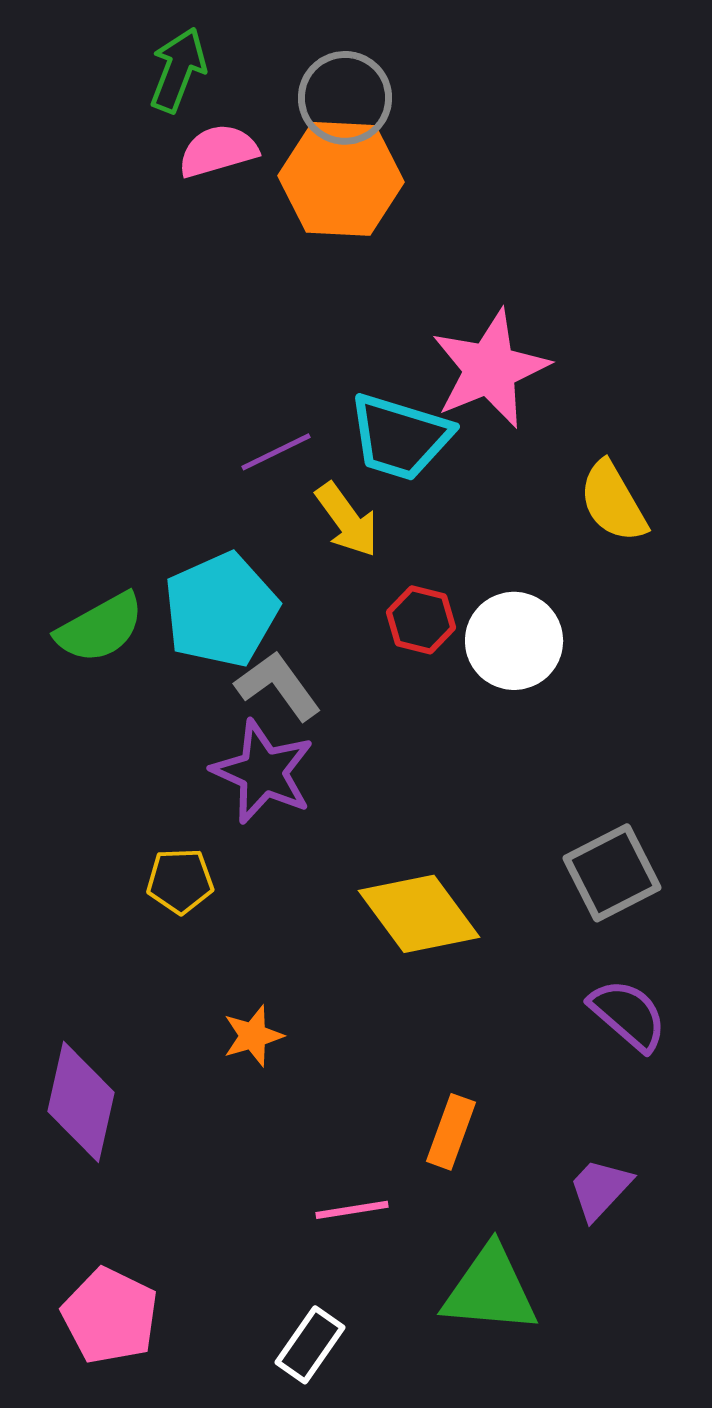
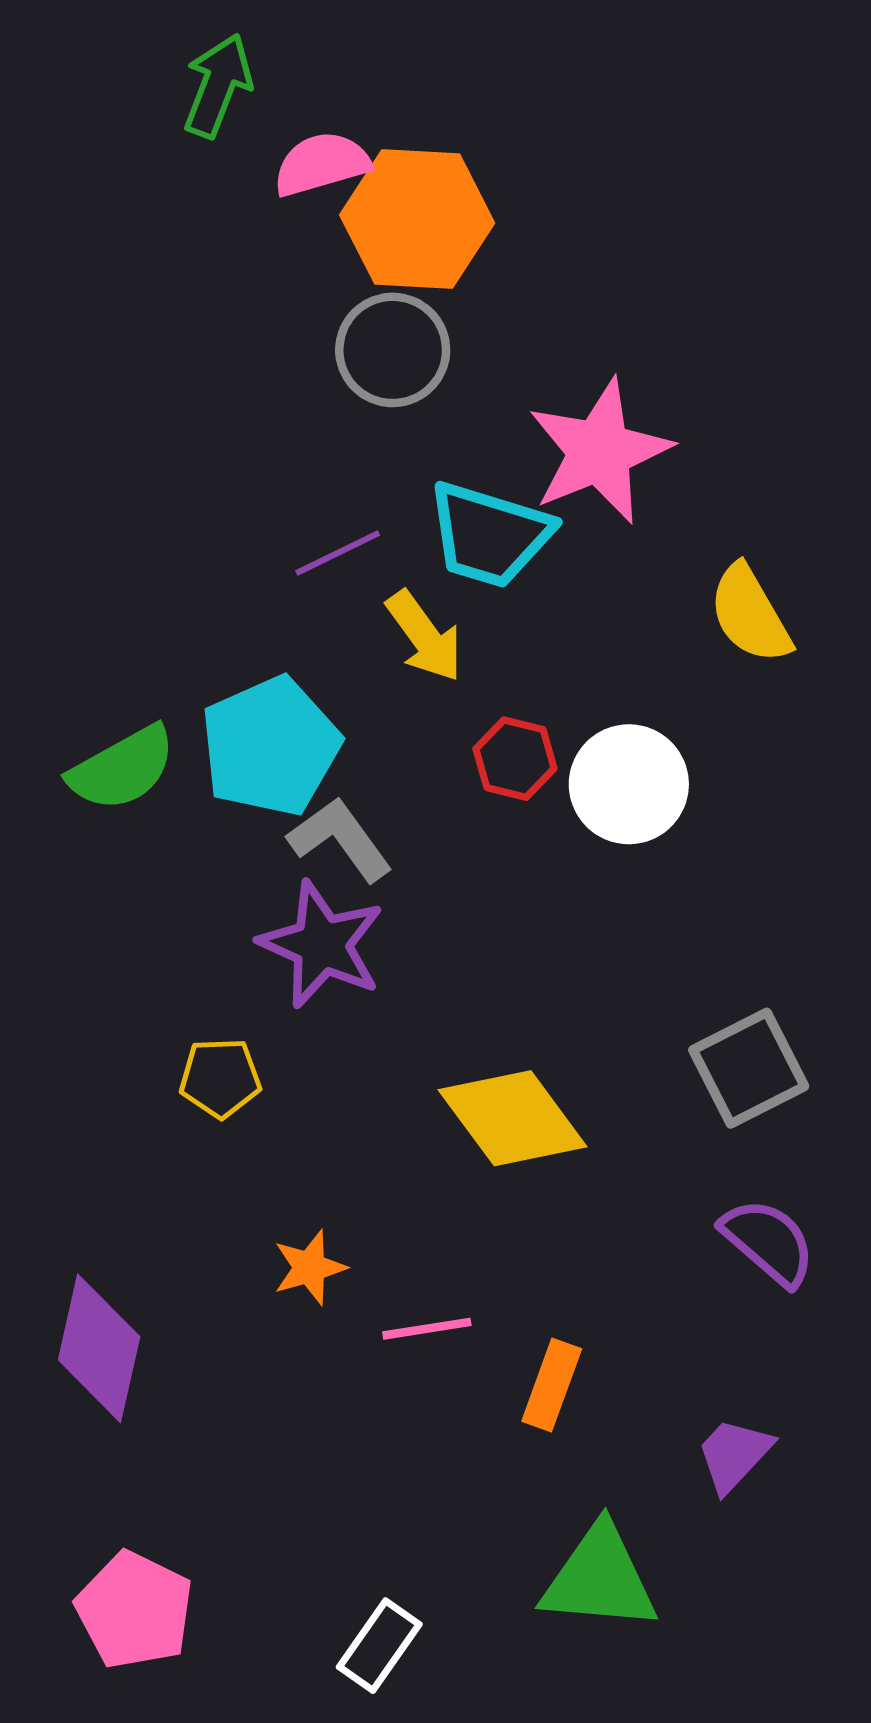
gray circle: (345, 98) -> (393, 350), moved
pink semicircle: (218, 151) -> (322, 164), moved
pink line: (352, 1210) -> (427, 1329), moved

